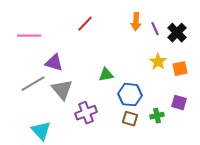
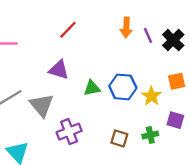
yellow star: (158, 62) -> (151, 96), moved
purple triangle: (54, 63) -> (59, 70), moved
blue hexagon: (130, 95) -> (123, 87), moved

